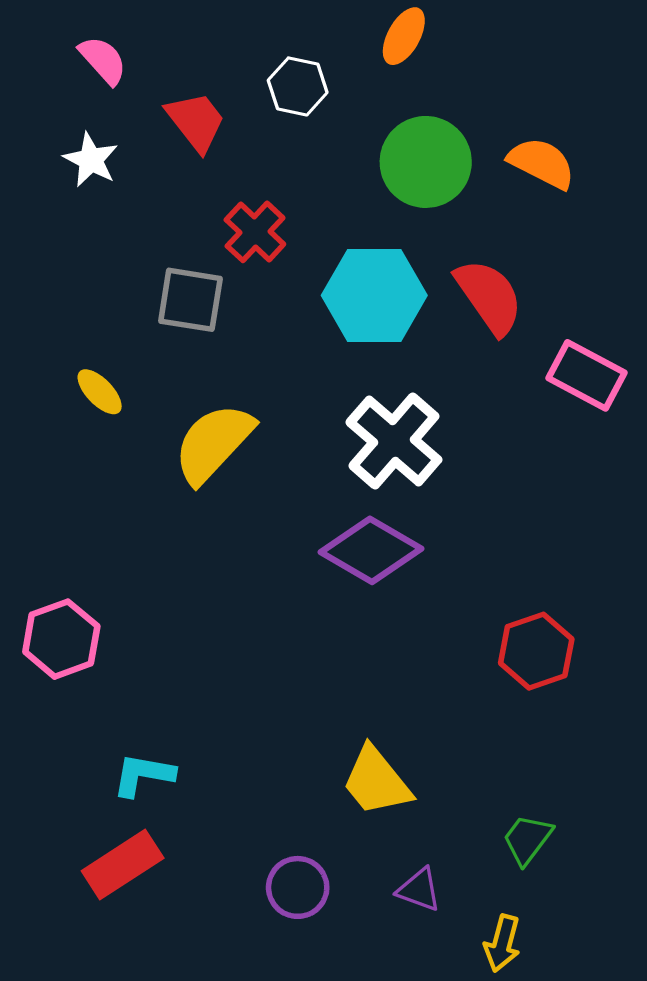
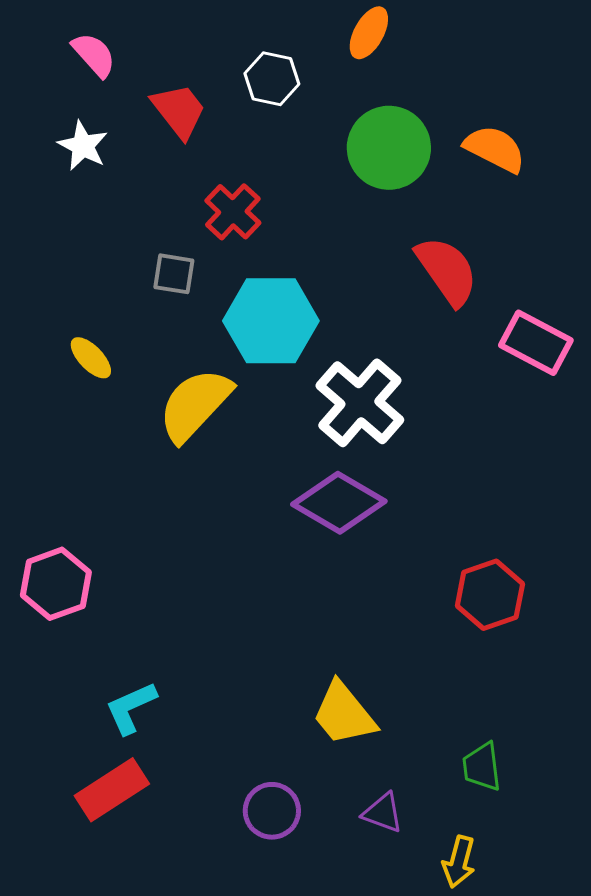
cyan hexagon: (374, 295) -> (271, 321), moved
gray square: (190, 300) -> (174, 274), size x0.7
cyan L-shape: (143, 775) -> (131, 708), turned -34
green trapezoid: (527, 839) -> (482, 767), turned -44

